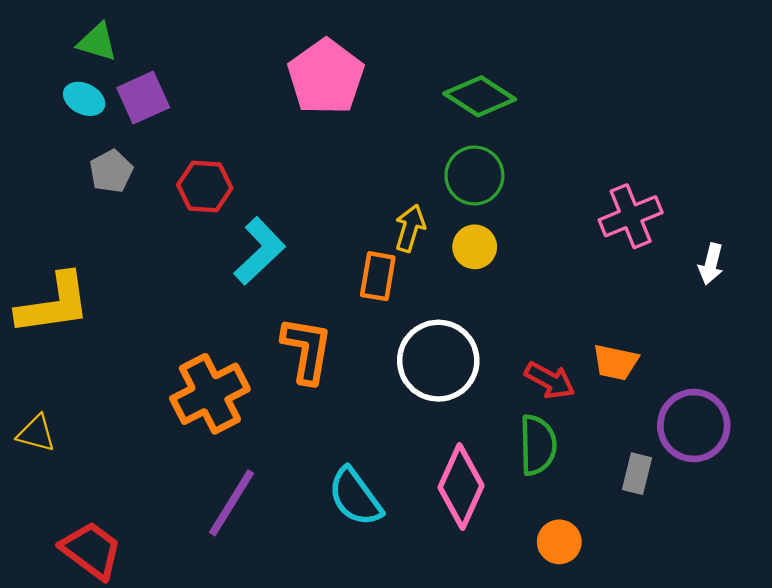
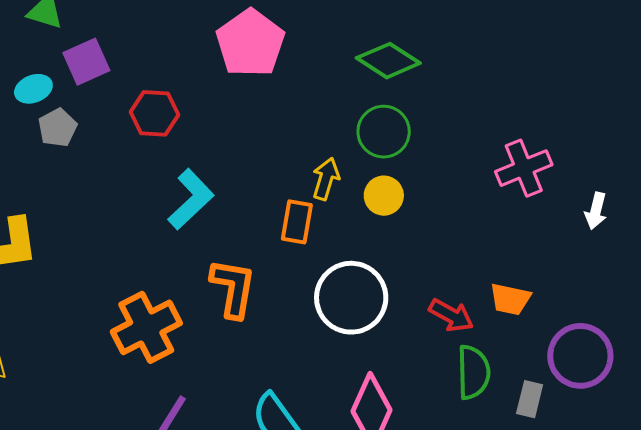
cyan ellipse: (84, 99) -> (33, 89), moved, turned -48
red hexagon: (205, 187) -> (155, 113), moved
green semicircle: (538, 445) -> (473, 372), moved

